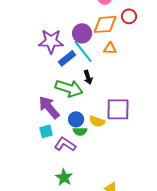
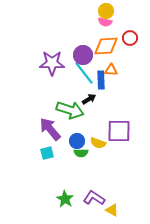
blue rectangle: (67, 58) -> (101, 80), moved, turned -54
black arrow: (88, 77) -> (89, 99), turned -104
purple L-shape: (65, 144) -> (94, 198), moved

